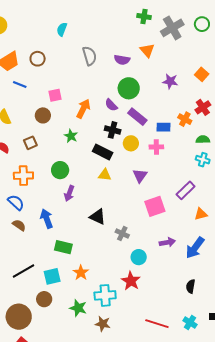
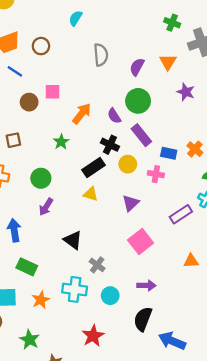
purple semicircle: (122, 60) -> (137, 67), turned 98
purple star: (170, 81) -> (186, 92), moved
brown circle: (43, 115) -> (29, 102), moved
black rectangle: (103, 152) -> (93, 167), turned -72
purple rectangle: (186, 190) -> (181, 214), moved
pink square: (155, 206) -> (141, 242), turned -30
blue arrow: (195, 248) -> (172, 341), moved, turned 65
red star: (131, 281) -> (93, 336), moved
black semicircle: (191, 286) -> (143, 319), moved, size x1.5
cyan cross: (105, 295) -> (75, 289), moved

